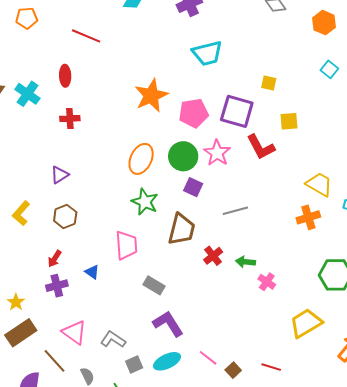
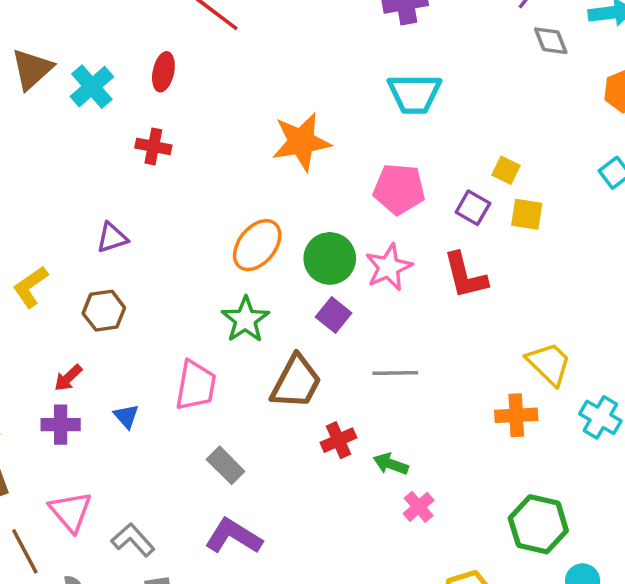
purple square: (237, 111) -> (473, 208), moved, size x0.6
pink pentagon: (194, 113) -> (399, 189), moved
yellow square: (289, 121) -> (527, 214), moved
purple L-shape: (168, 324) -> (233, 536), turned -40

